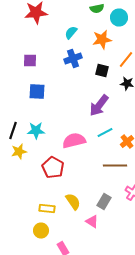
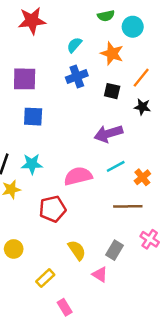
orange star: (102, 40) -> (112, 53), turned 30
purple square: (30, 60) -> (25, 79), size x1.5
purple arrow: (99, 106) -> (108, 134), turned 35
red pentagon: (53, 168) -> (53, 209), turned 30
yellow rectangle: (47, 208) -> (45, 278), moved, turned -49
yellow circle: (41, 230) -> (14, 249), moved

